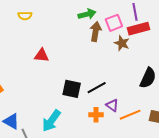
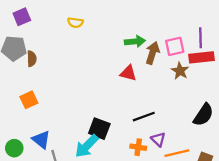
green arrow: (87, 14) -> (135, 41), moved
red triangle: (42, 55) -> (128, 73), moved
black square: (72, 89) -> (99, 129), moved

